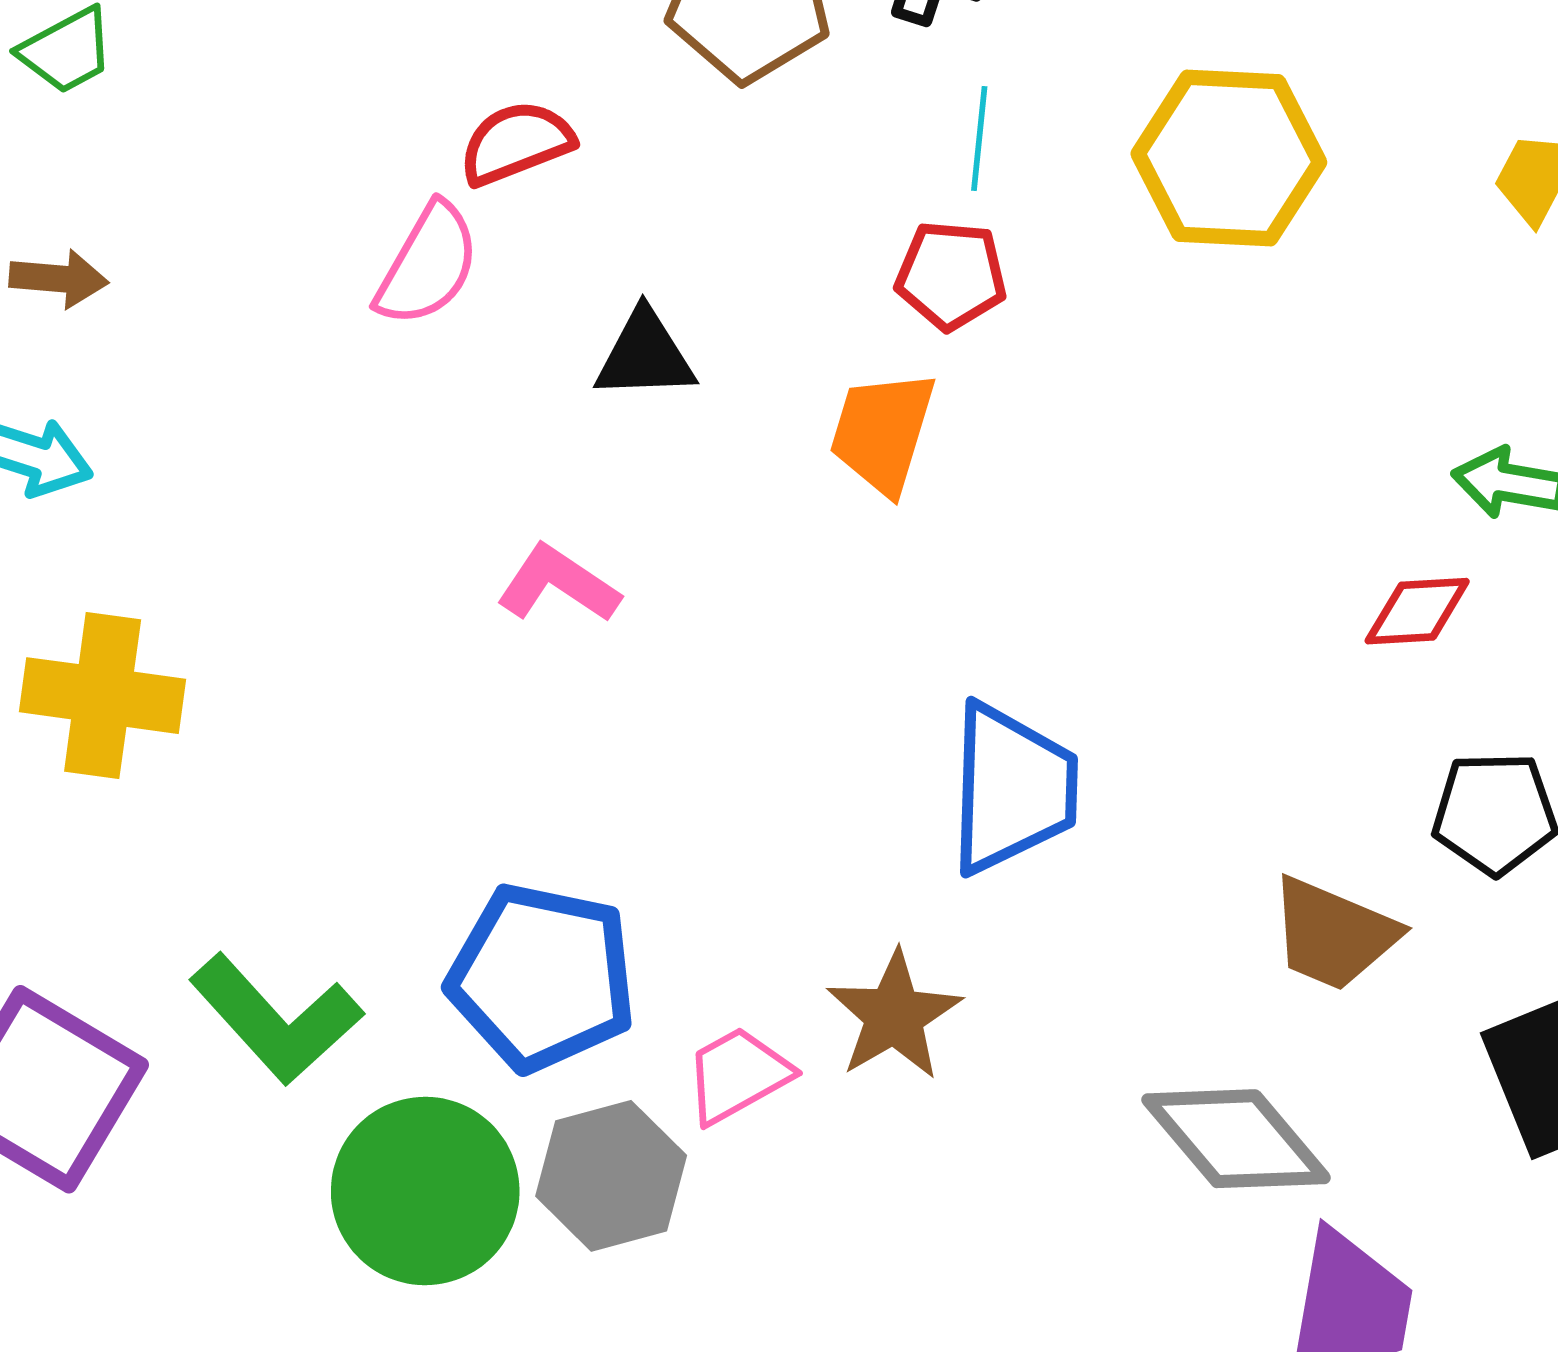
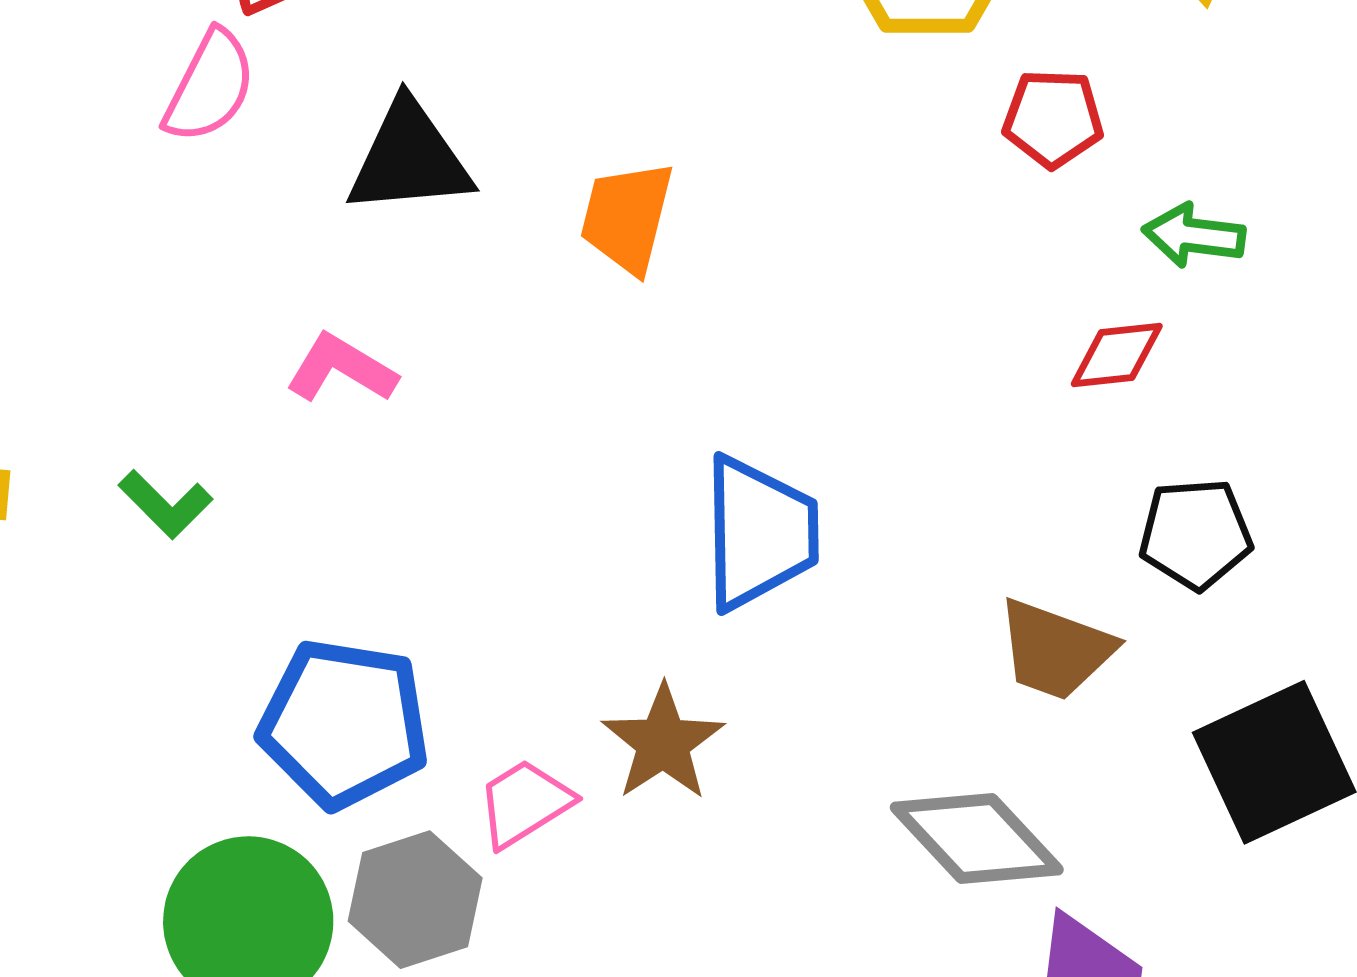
red pentagon: (951, 275) -> (1053, 118), moved
black triangle: (645, 355) -> (409, 158), size x1.4
green L-shape: (276, 1019) -> (165, 504), moved, size x0.6

